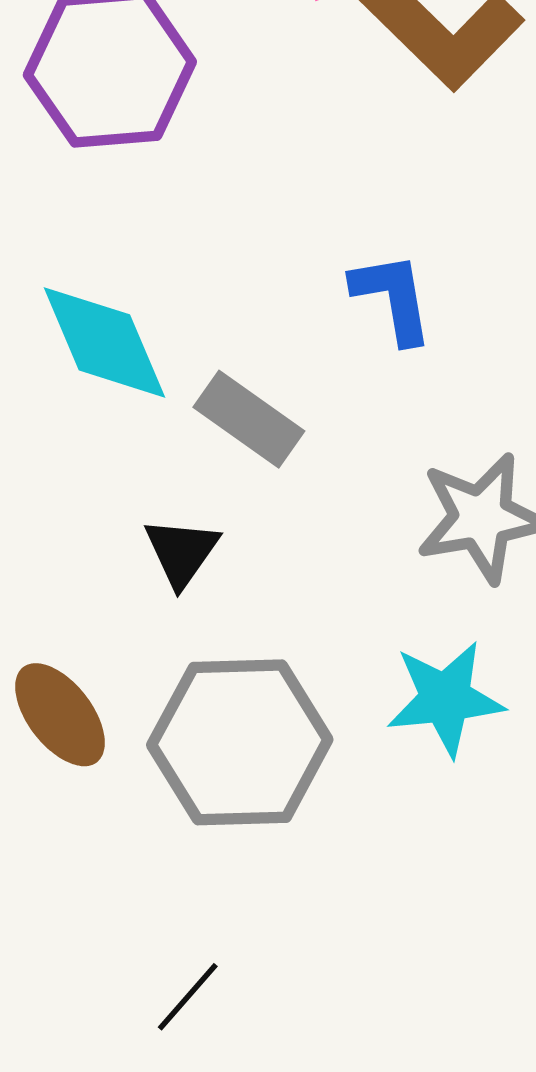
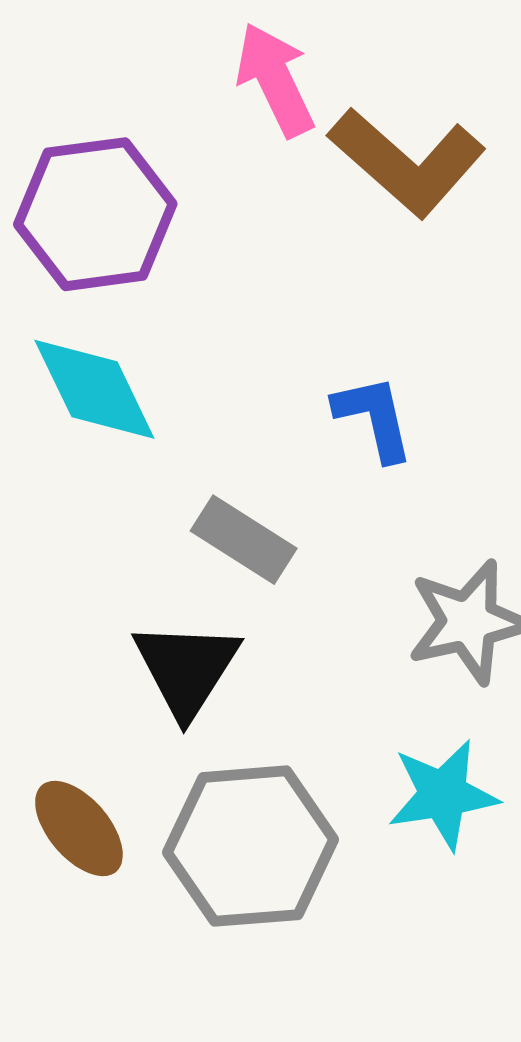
cyan diamond: (104, 342) -> (94, 389), moved
black triangle: (182, 552) -> (186, 669), size x1.5

